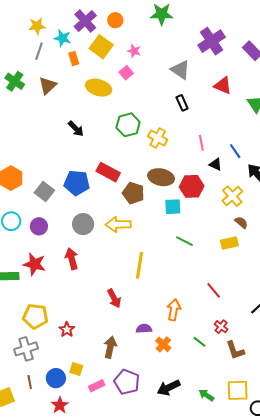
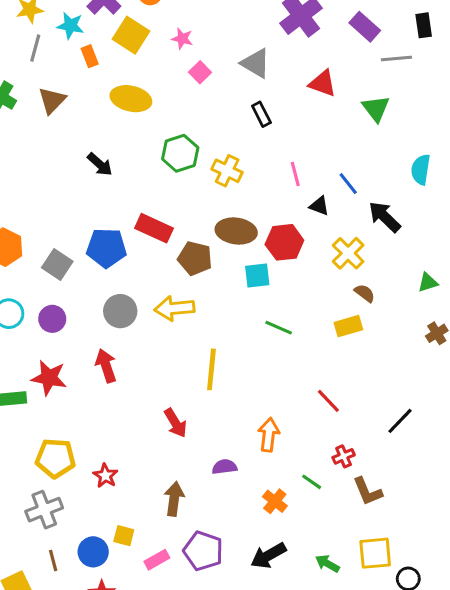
pink square: (126, 73) -> (200, 72), moved
red cross: (221, 327) -> (344, 456), turned 32
orange cross: (163, 344) -> (275, 501), moved

